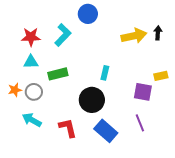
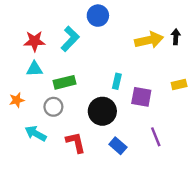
gray circle: (34, 92) -> (53, 107), moved
purple square: (143, 92) -> (141, 97), moved
blue rectangle: (106, 131) -> (118, 146), size x0.7

